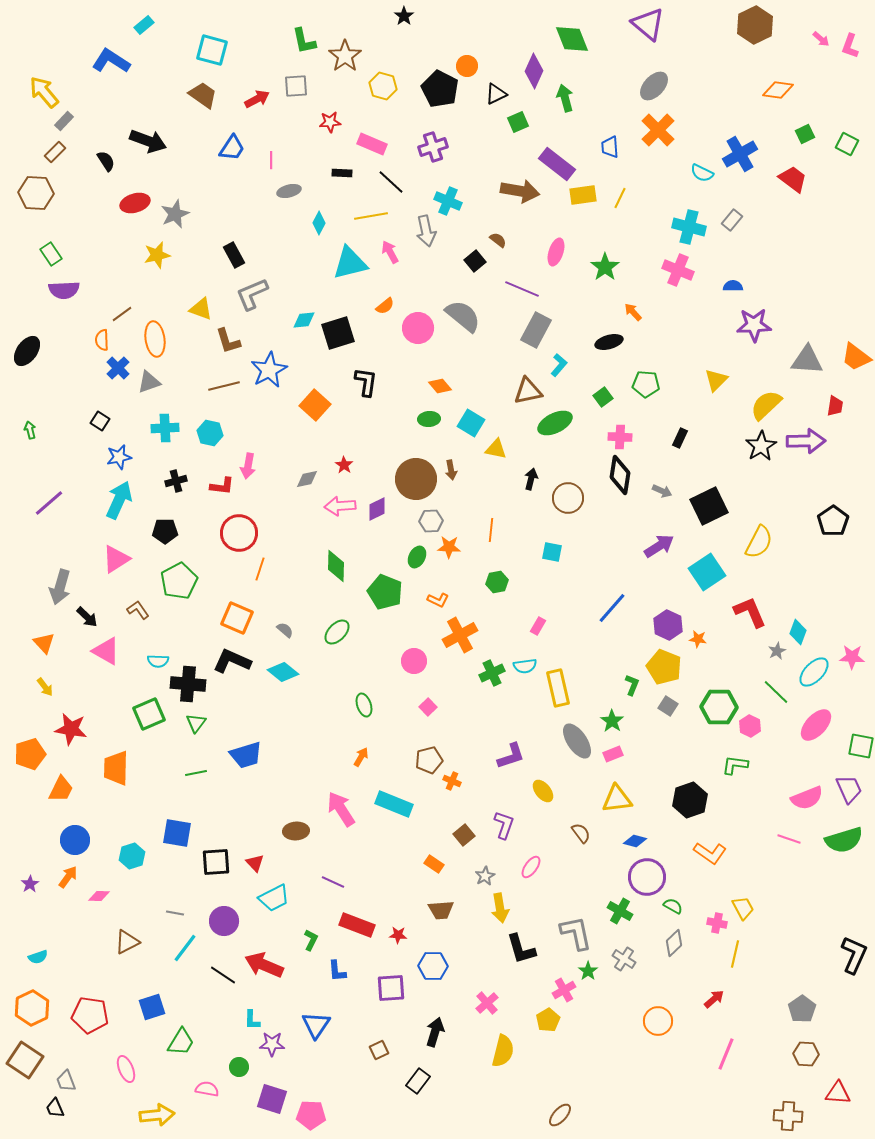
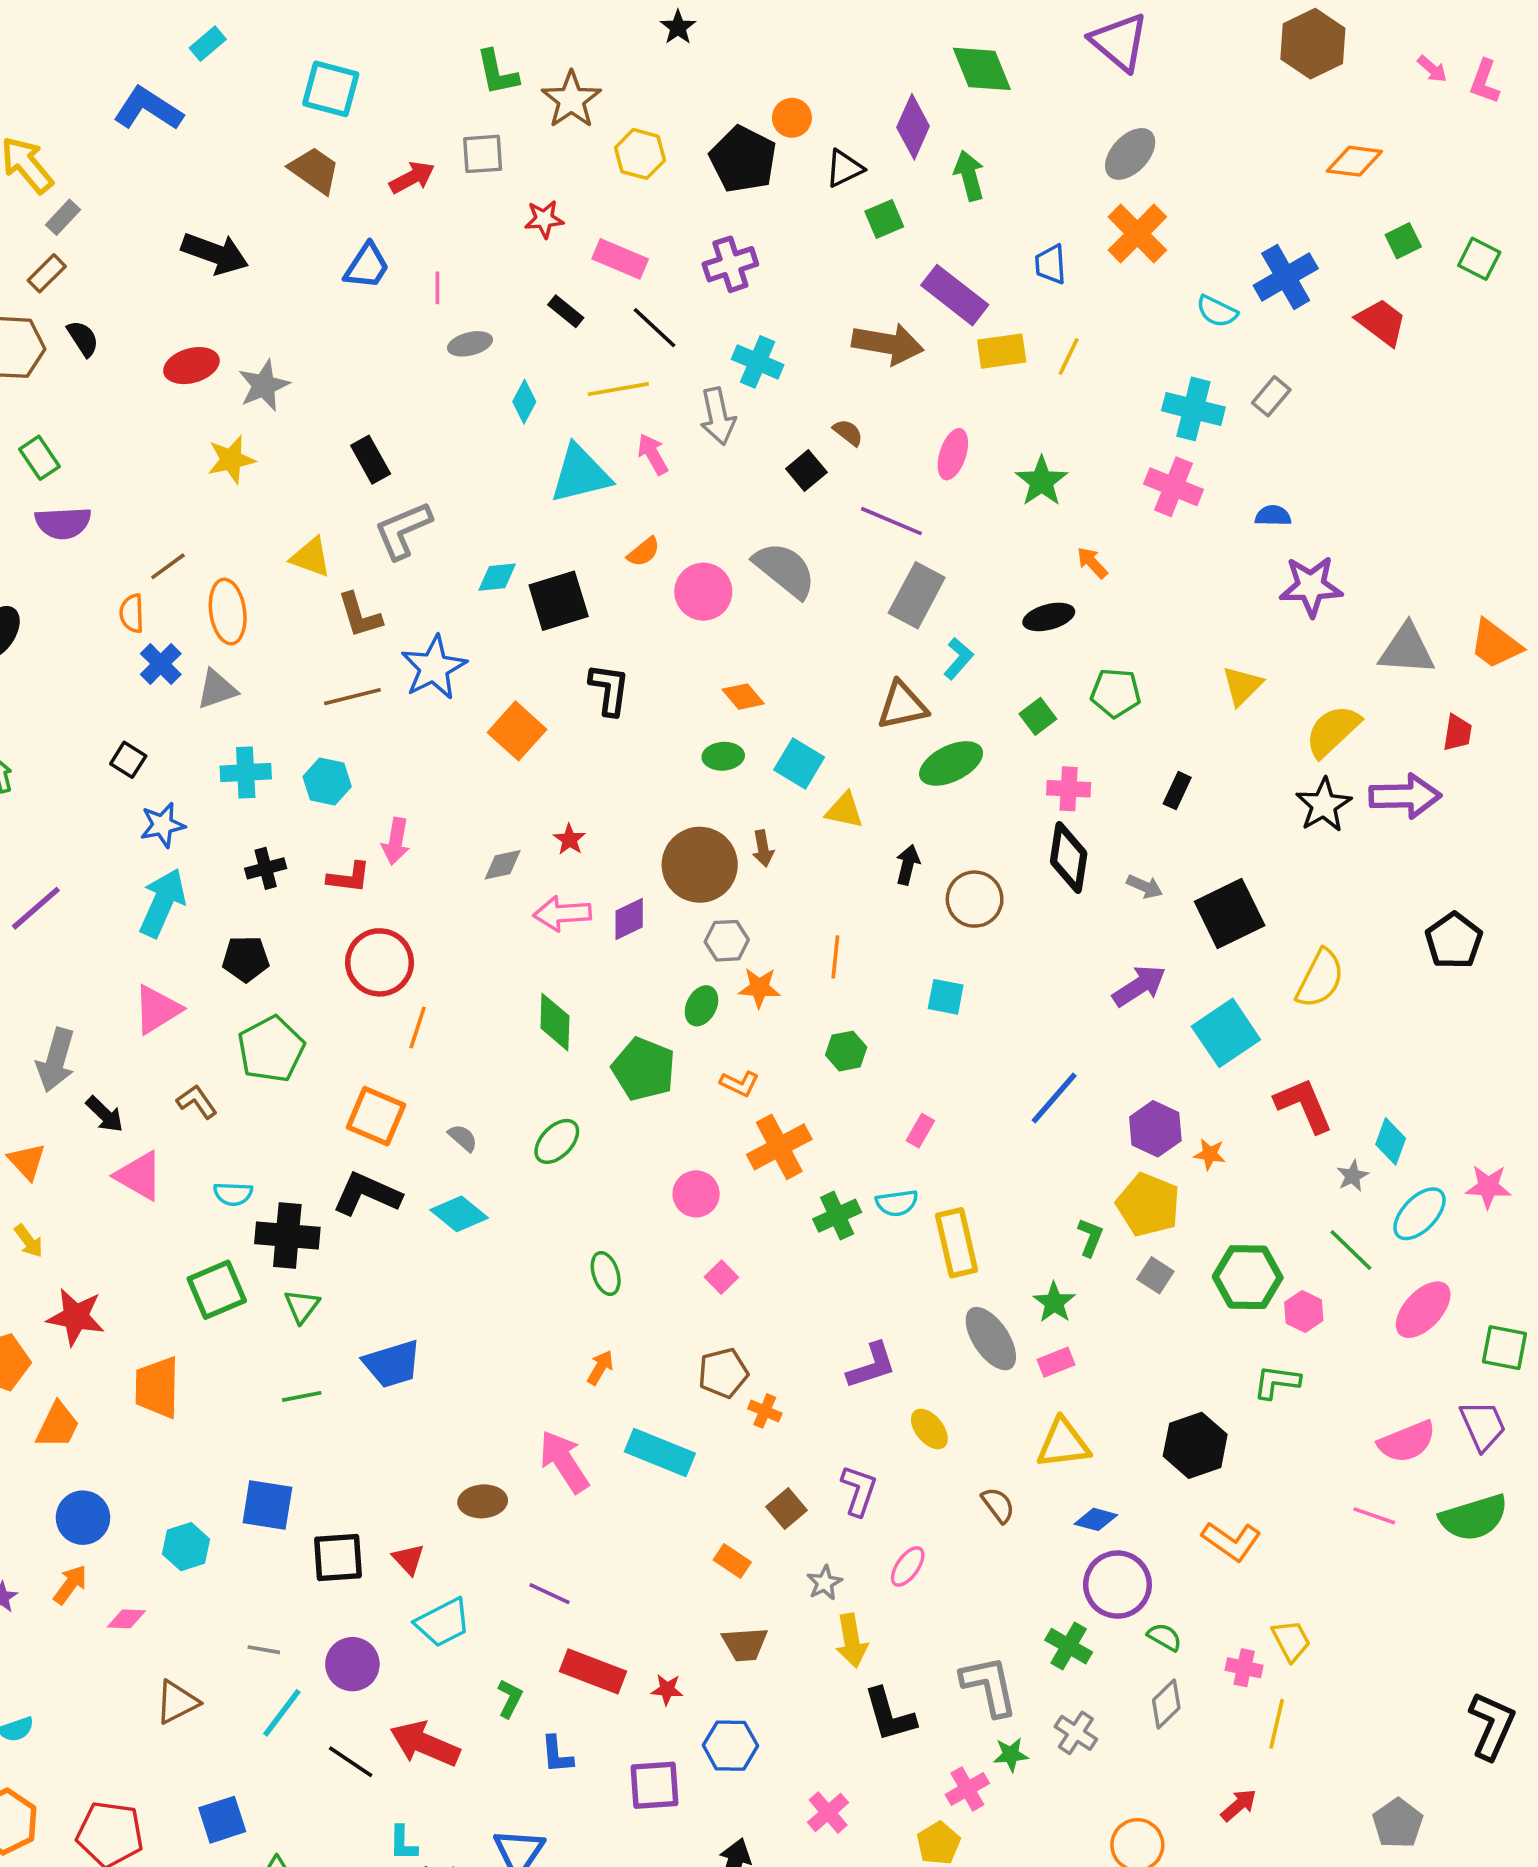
black semicircle: (106, 161) -> (83, 338), moved
black rectangle: (342, 173) -> (566, 311), turned 36
green star: (588, 971) -> (1011, 1755), turned 30

